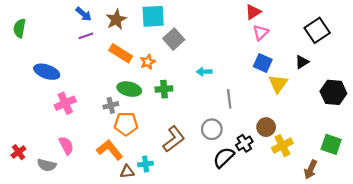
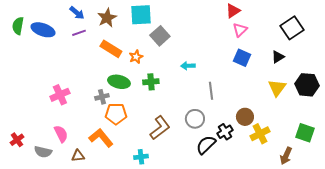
blue ellipse: (47, 72) -> (43, 30), moved
yellow triangle: (278, 84) -> (277, 88), moved
cyan cross: (146, 164) -> (141, 157), moved
brown triangle: (127, 172) -> (78, 156), moved

